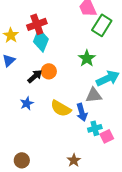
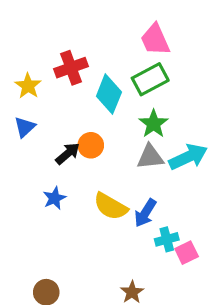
green rectangle: (102, 25) -> (150, 79), moved, turned 30
cyan diamond: (41, 40) -> (109, 94), moved
gray triangle: (94, 95) -> (150, 157), moved
blue arrow: (82, 112) -> (145, 213), turned 48

